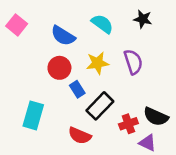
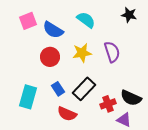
black star: (143, 19) -> (129, 15), moved
pink square: (17, 25) -> (28, 21), moved, turned 30
blue rectangle: (77, 89) -> (58, 89), moved

